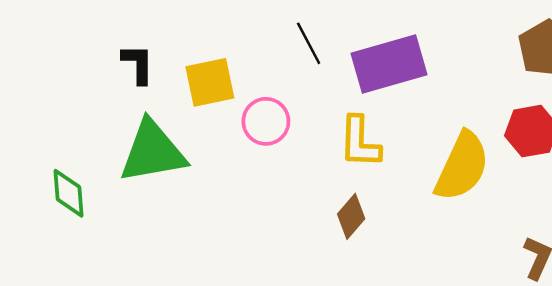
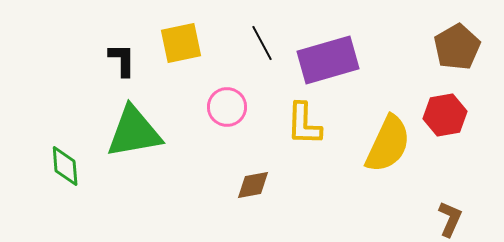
yellow square: (210, 82) -> (181, 43), moved
brown diamond: (351, 216) -> (253, 185), moved, turned 39

